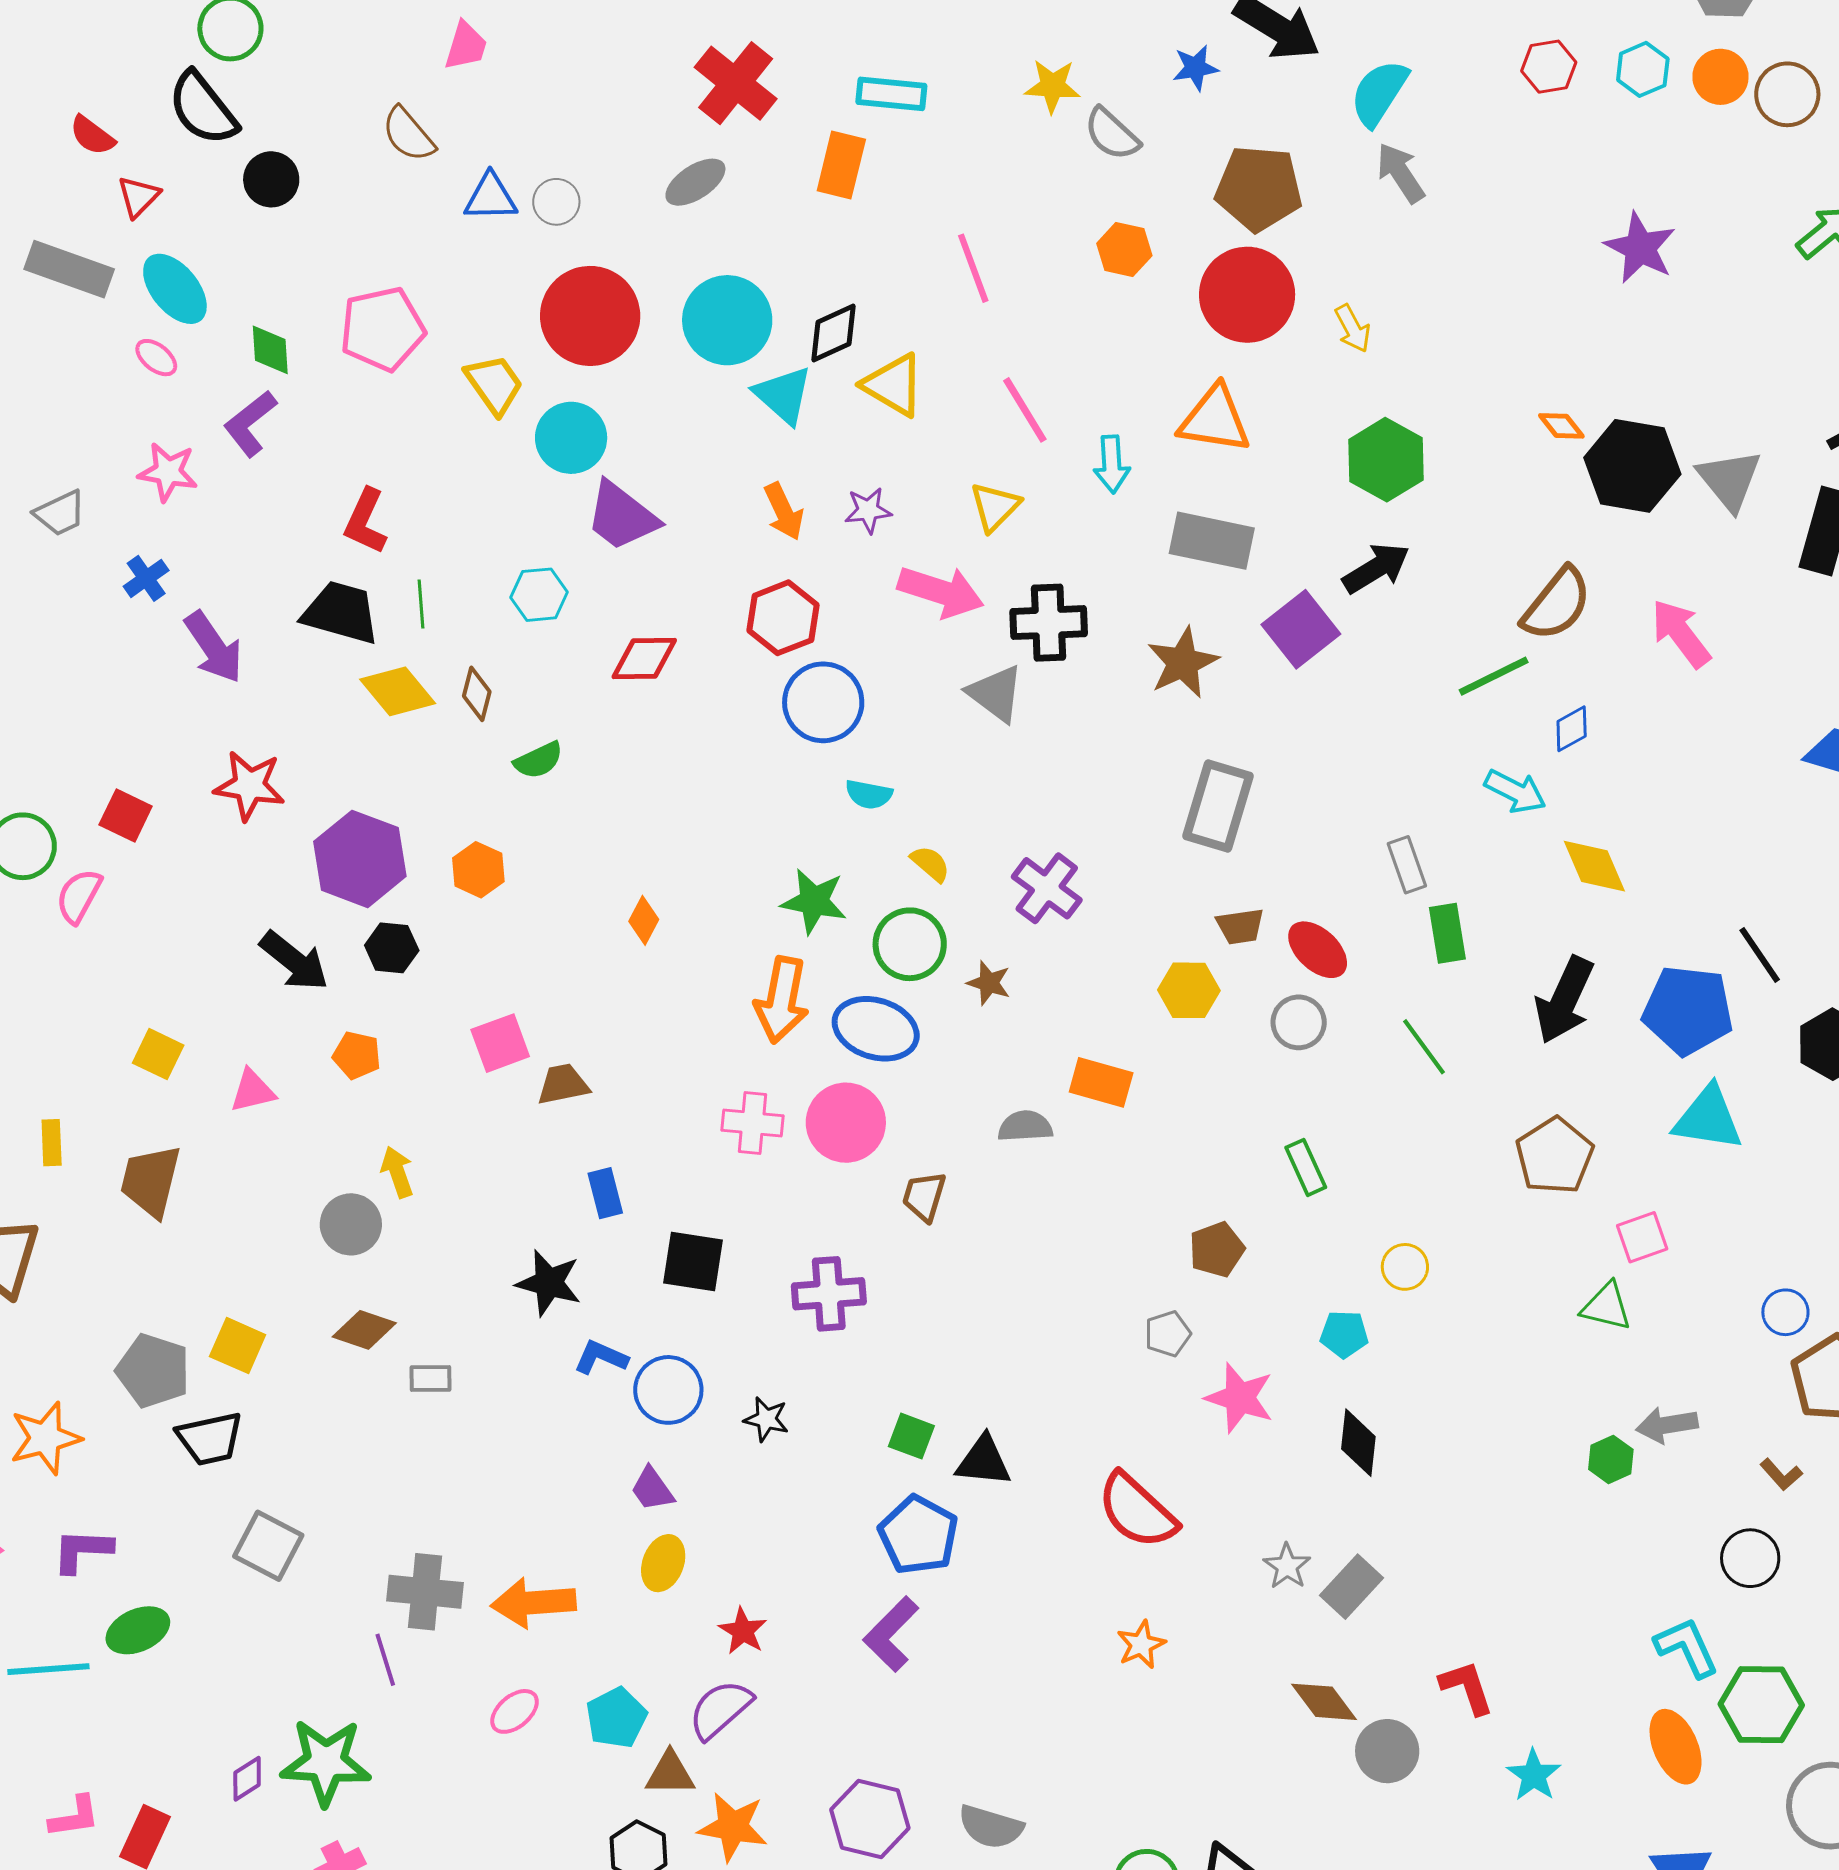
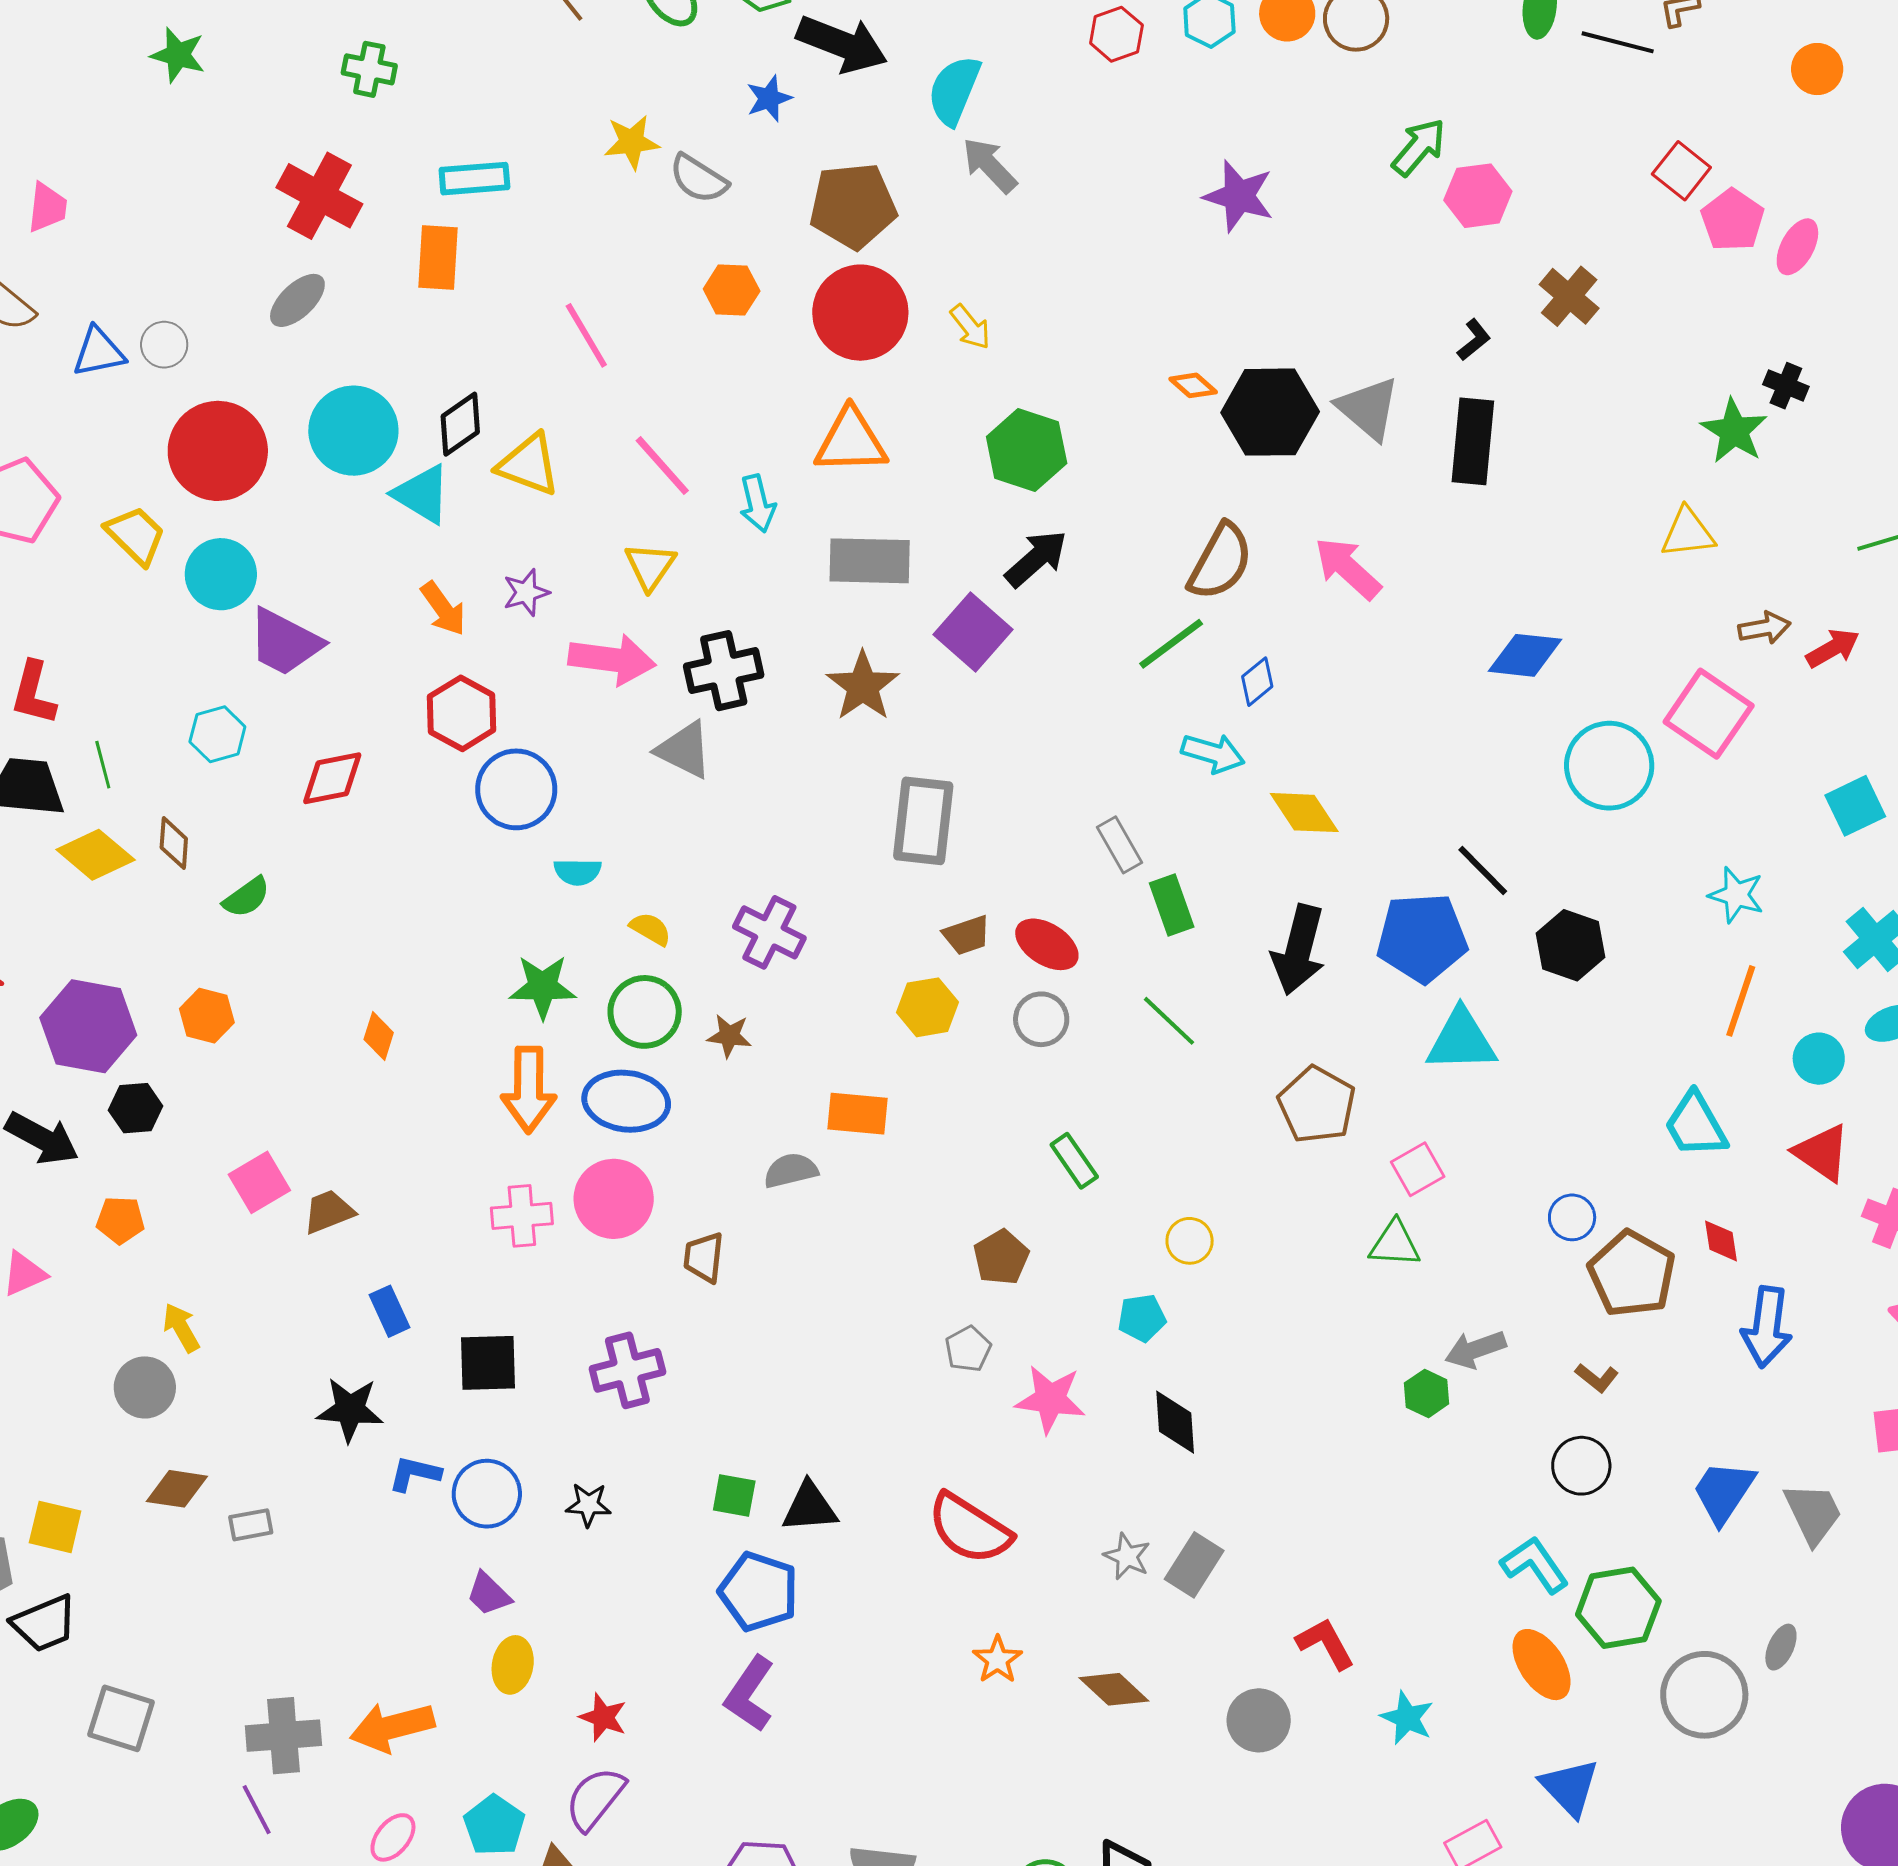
brown diamond: (1324, 1702) -> (1114, 1689), moved

